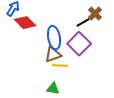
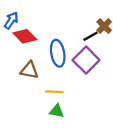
brown triangle: (53, 55) -> (29, 70), moved, turned 30
yellow line: (60, 66) -> (54, 92), moved

